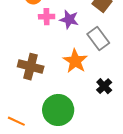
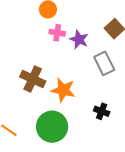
orange star: (75, 61) -> (63, 90), moved, turned -30
black cross: (104, 86) -> (102, 111), turned -35

